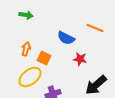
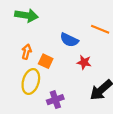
green arrow: (26, 15) -> (27, 15), size x1.5
yellow ellipse: (30, 77) -> (31, 81), turned -35

